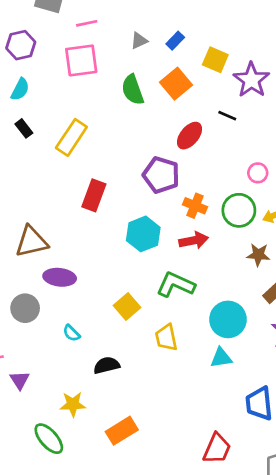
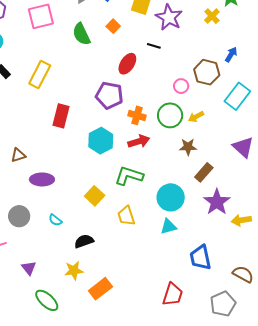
orange square: (176, 84) -> (113, 26), size x0.6
brown triangle: (31, 242) -> (18, 155), size x0.6
gray circle: (25, 308) -> (19, 216), moved
purple triangle: (20, 380) -> (29, 268), moved
yellow star: (73, 404) -> (74, 271), moved

